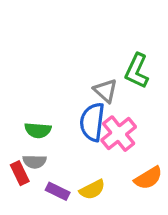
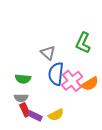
gray triangle: (105, 91) -> (48, 53), moved
red rectangle: (20, 173) -> (25, 110), moved
orange semicircle: (148, 178) -> (90, 84), moved

